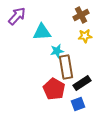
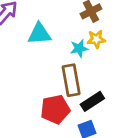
cyan star: (57, 51) -> (79, 48), moved
red pentagon: (54, 89) -> (55, 109), turned 30

